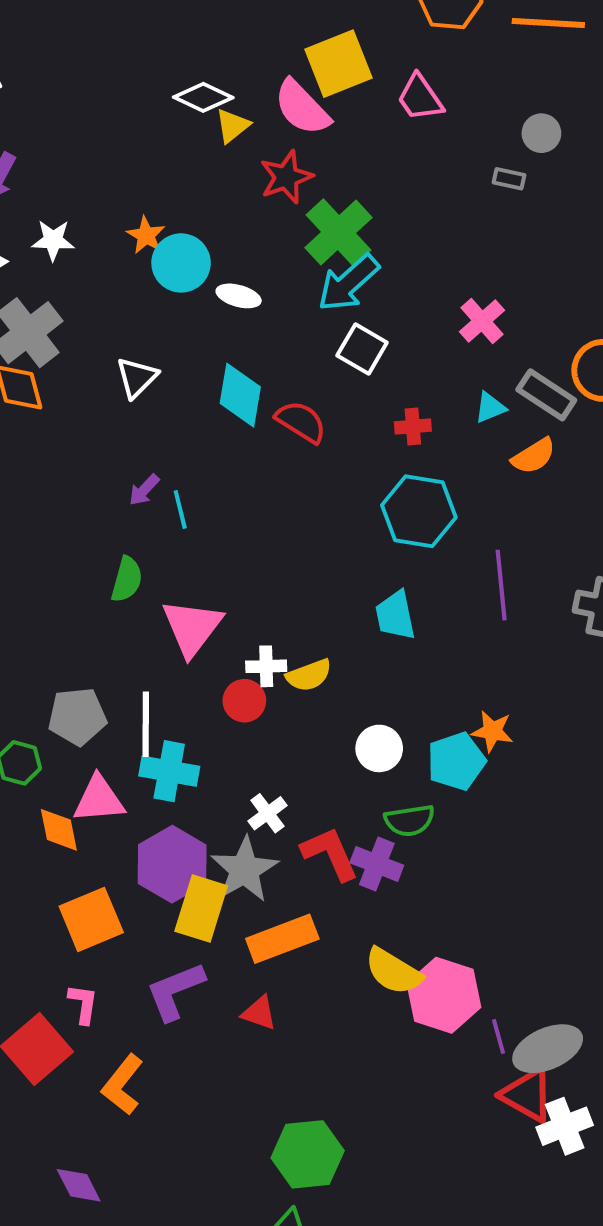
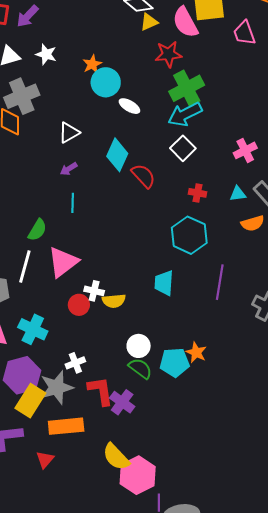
purple arrow: (144, 490) -> (69, 169), moved
white line: (146, 724) -> (25, 267), moved
green semicircle: (409, 820) -> (140, 368), moved, turned -150
red triangle: (259, 1013) -> (45, 459), turned 36

